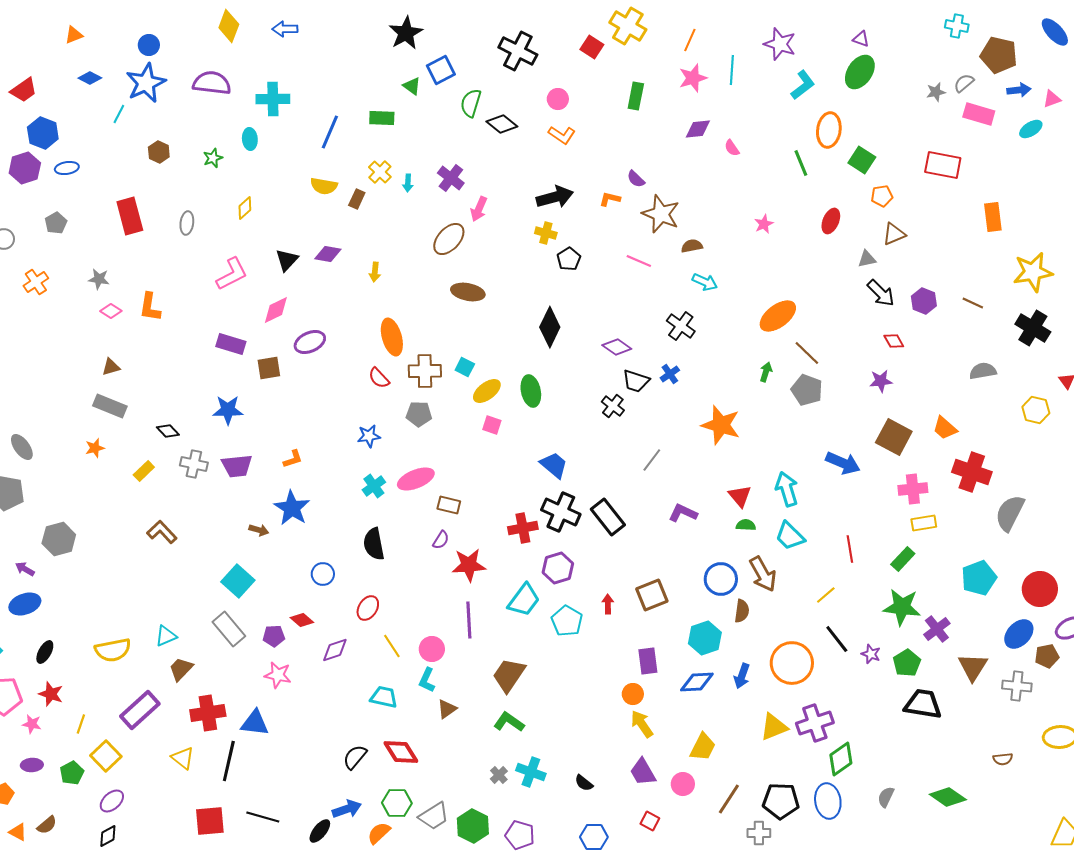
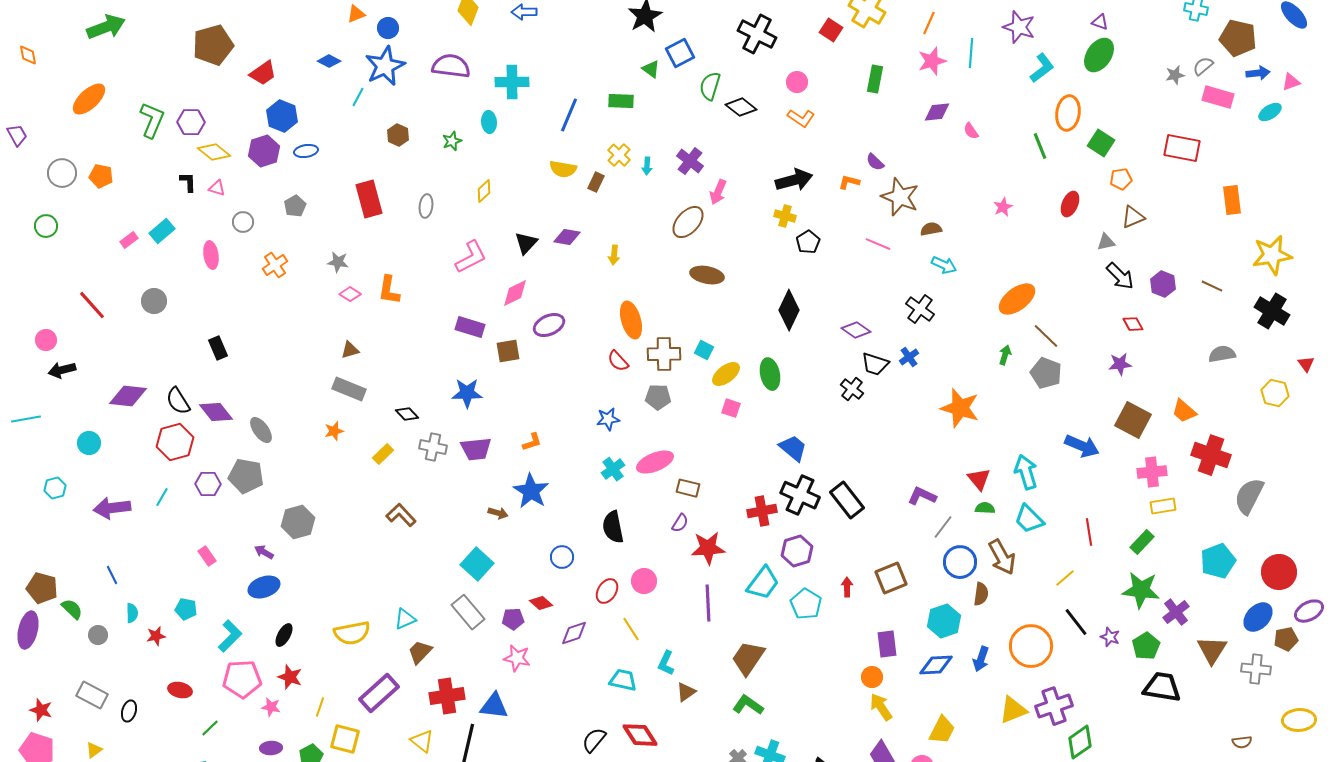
orange triangle: (74, 35) -> (356, 14), moved
gray line: (652, 460) -> (943, 527), moved
pink circle: (432, 649) -> (644, 581), moved
yellow square: (106, 756) -> (345, 739), turned -32

